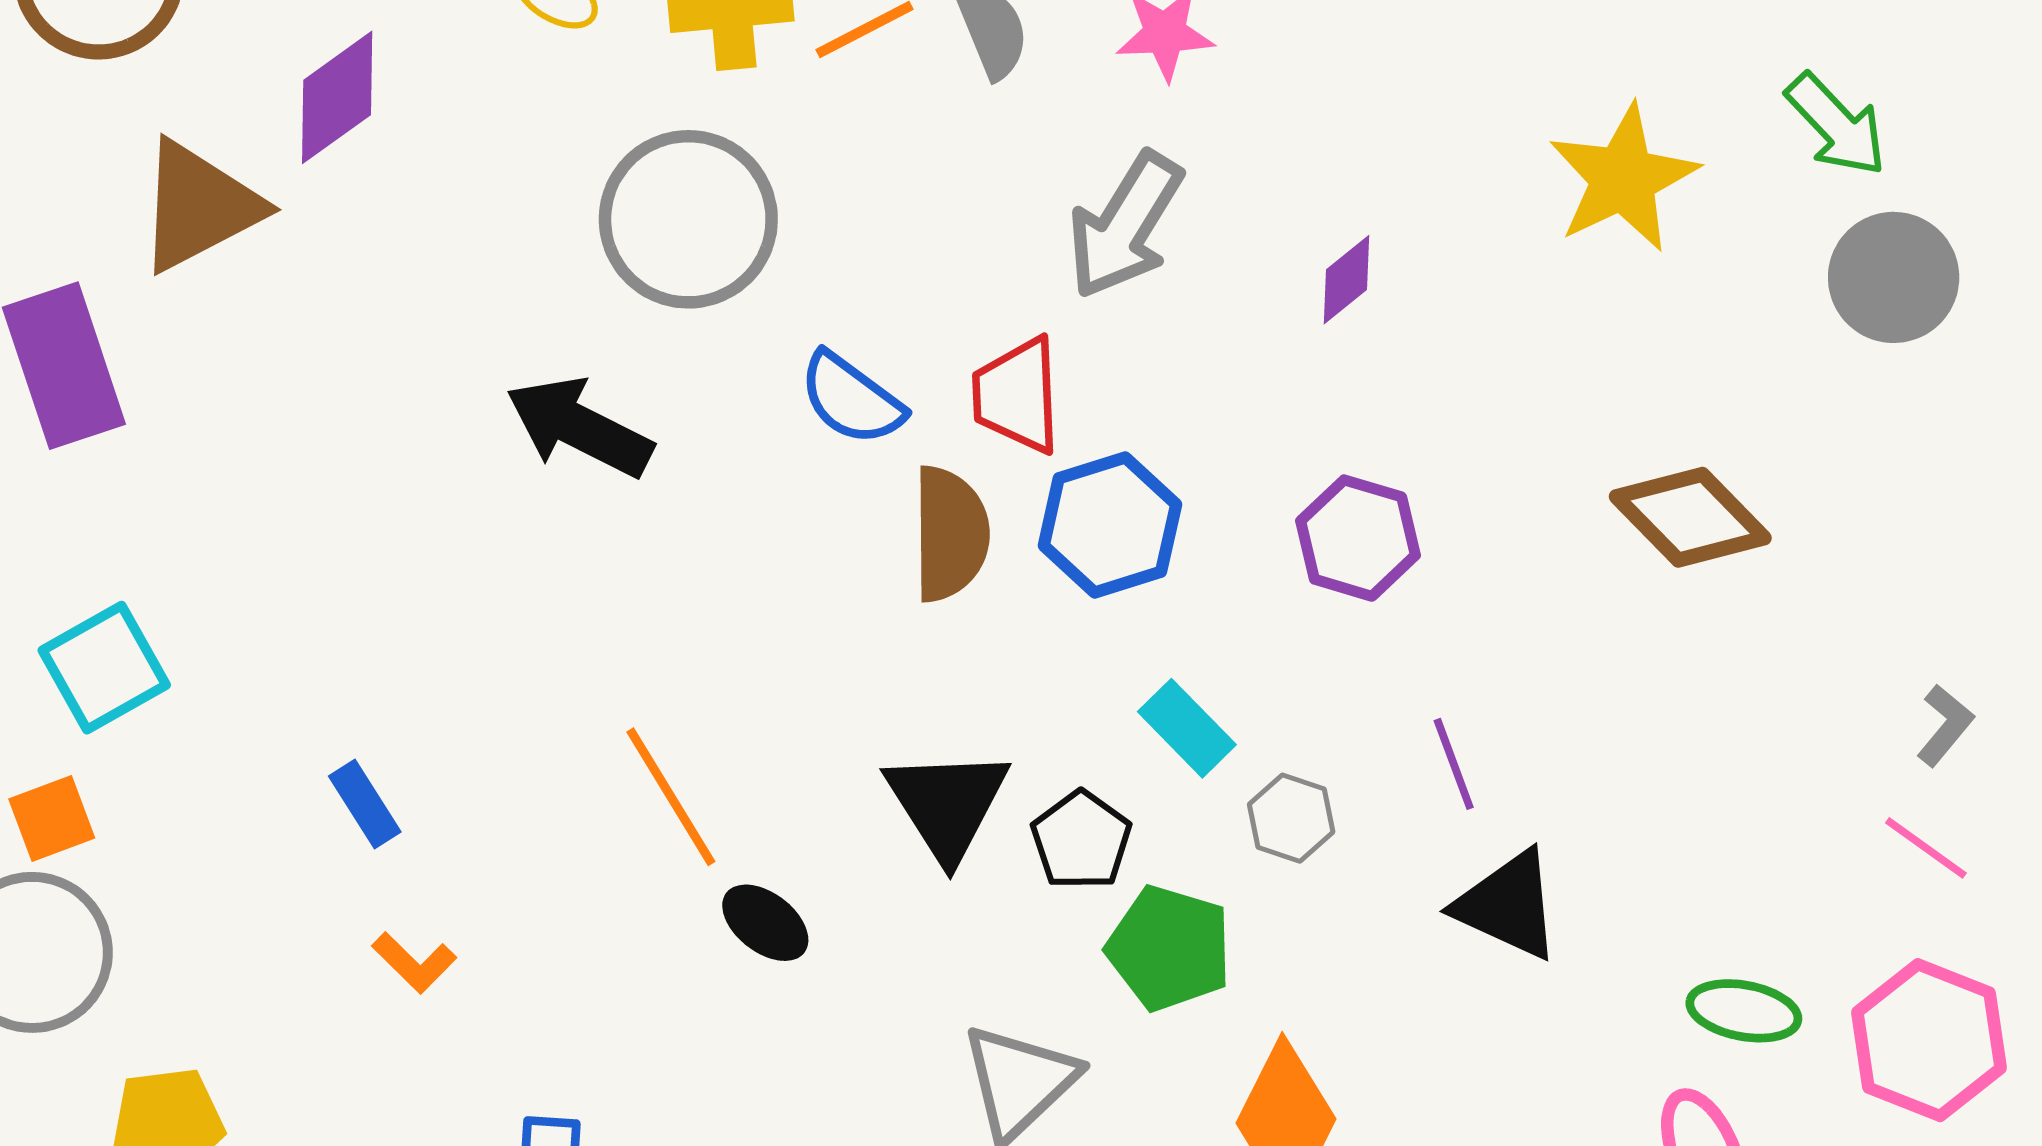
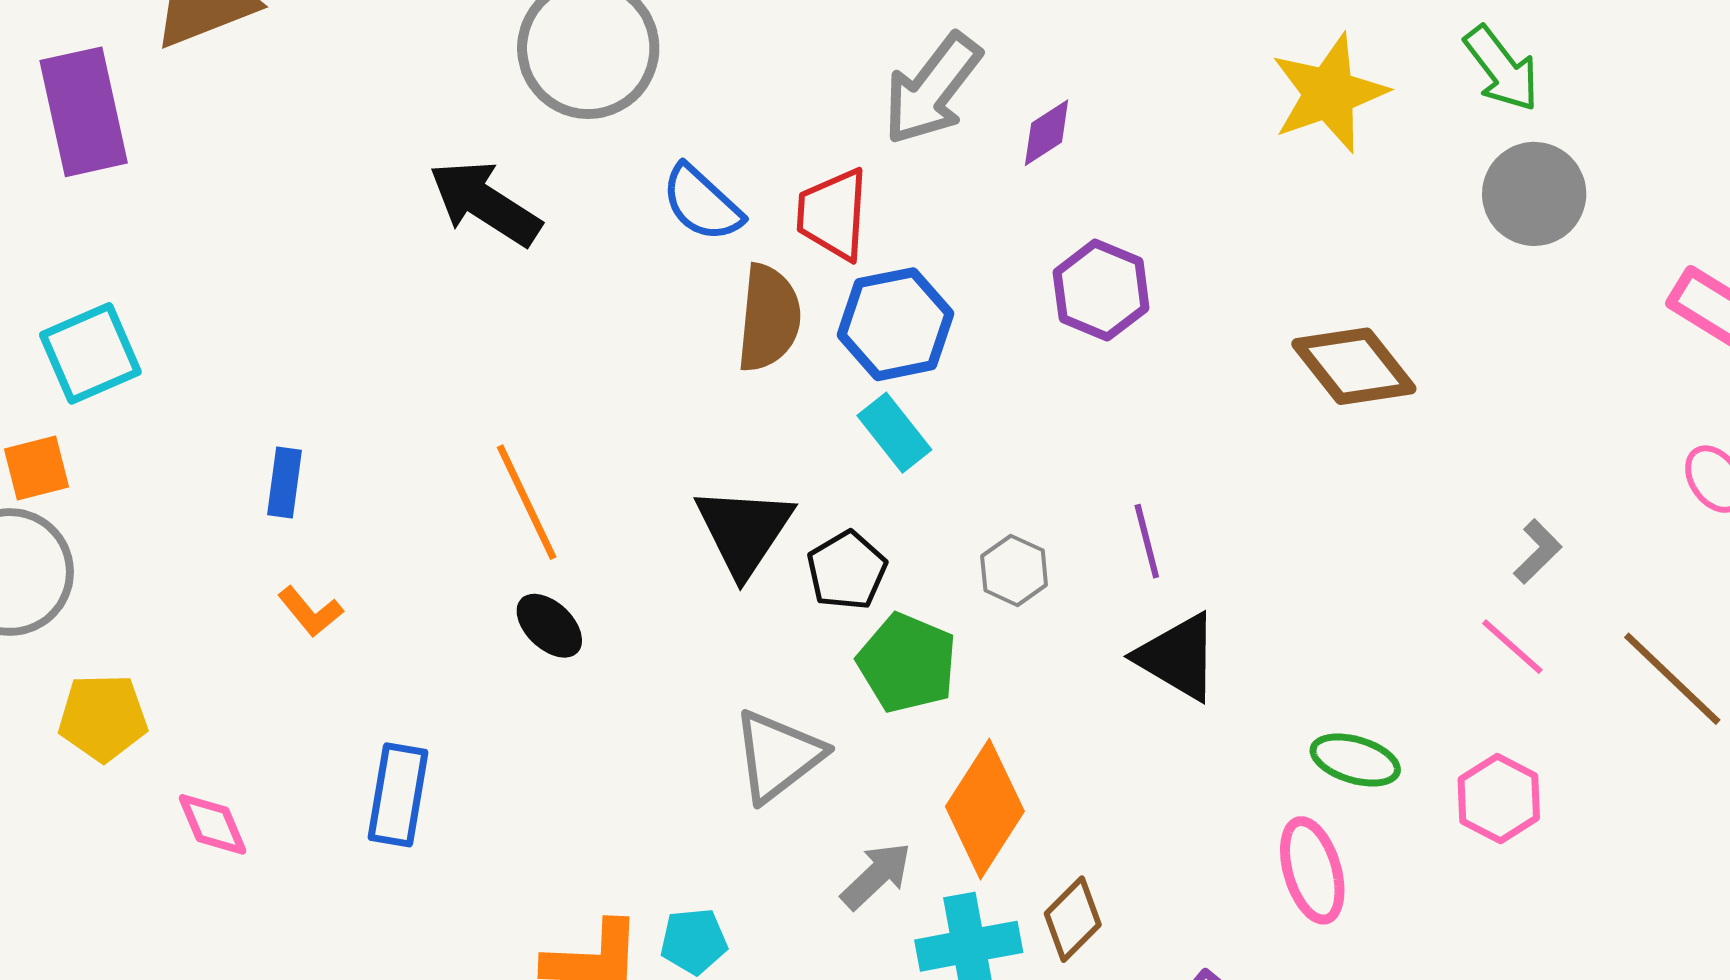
purple diamond: (1346, 280) -> (1047, 133), moved
purple hexagon: (1358, 538) -> (1101, 290), moved
cyan rectangle: (1187, 728) -> (894, 433), moved
blue rectangle: (365, 804) -> (285, 483), turned 34
black ellipse: (765, 923) -> (549, 626), moved
pink hexagon: (1929, 1040) -> (1499, 798), size x0.7

